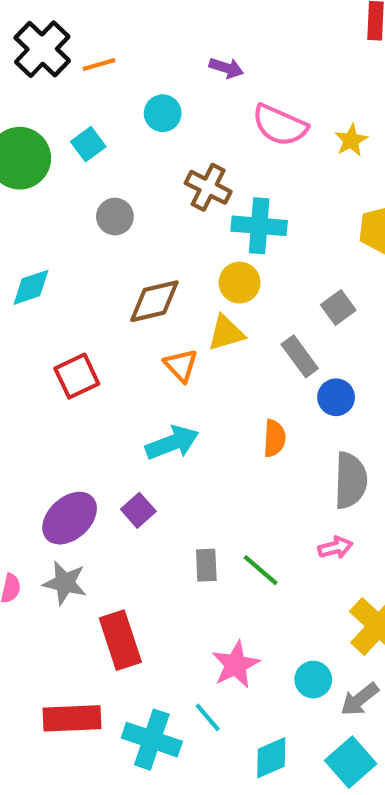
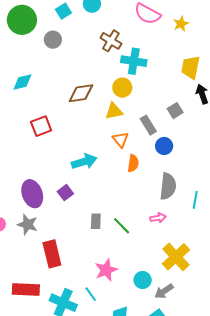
cyan square: (88, 144) -> (63, 11), moved
gray circle: (115, 217) -> (53, 40), moved
gray square: (338, 307) -> (175, 111), moved
orange triangle: (181, 365) -> (120, 140), moved
purple ellipse: (70, 518) -> (32, 194), turned -72

